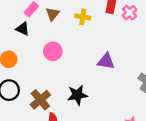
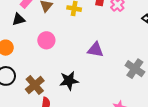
black triangle: (23, 29) -> (19, 19), turned -40

